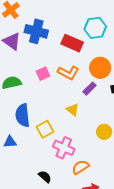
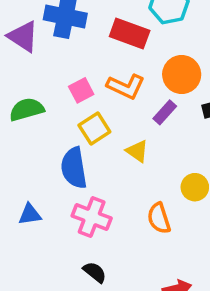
blue semicircle: (23, 115) -> (74, 168), moved
yellow square: (45, 129) -> (94, 129), moved
pink cross: (64, 148) -> (92, 217), moved
orange semicircle: (80, 167) -> (159, 218), moved, turned -72

